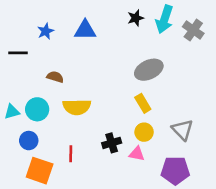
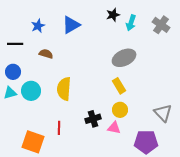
cyan arrow: (164, 19) -> (131, 23), moved, size x0.7
blue triangle: (85, 30) -> (71, 25), turned -30
brown semicircle: (55, 77) -> (46, 54), moved
yellow semicircle: (77, 107) -> (64, 89), turned 95
gray triangle: (182, 130) -> (163, 113), moved
blue circle: (29, 141) -> (13, 72), moved

